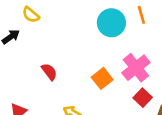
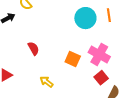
pink cross: (136, 68) -> (99, 54), turned -30
orange square: (102, 78) -> (73, 59), turned -35

